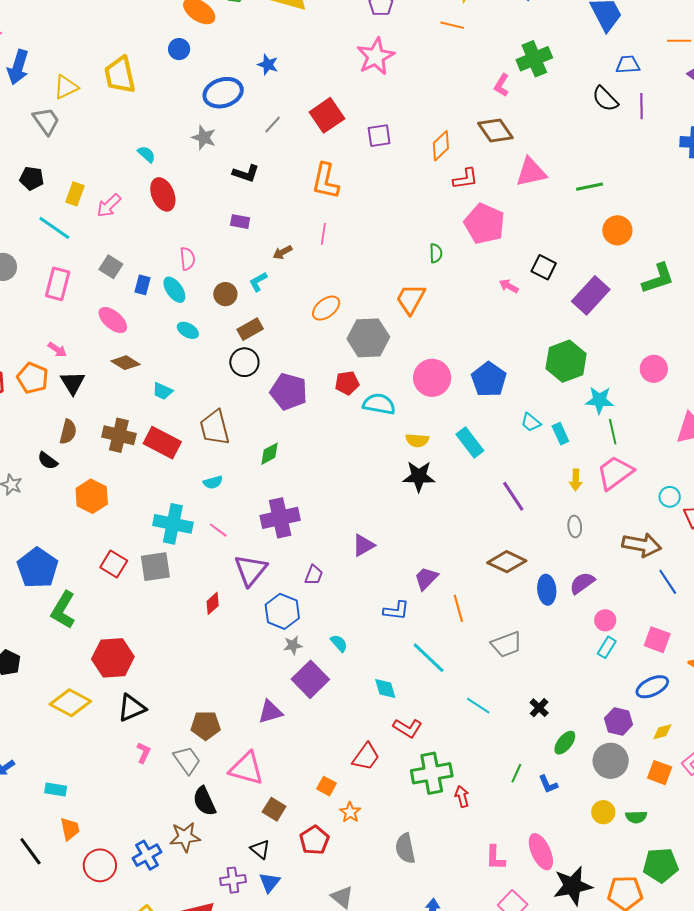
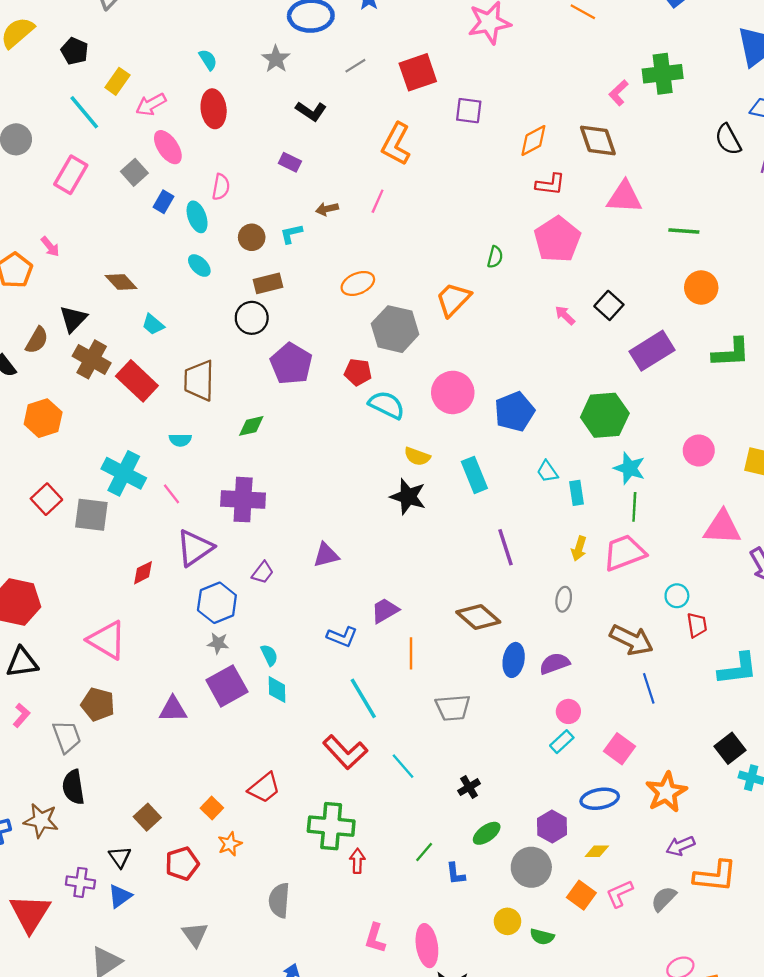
pink ellipse: (113, 320) -> (168, 147), moved
black triangle: (73, 383) -> (73, 319), moved
cyan diamond: (385, 689) -> (277, 690), moved
red L-shape: (408, 728) -> (345, 752), moved, size x1.4
pink triangle: (246, 768) -> (107, 640), moved

